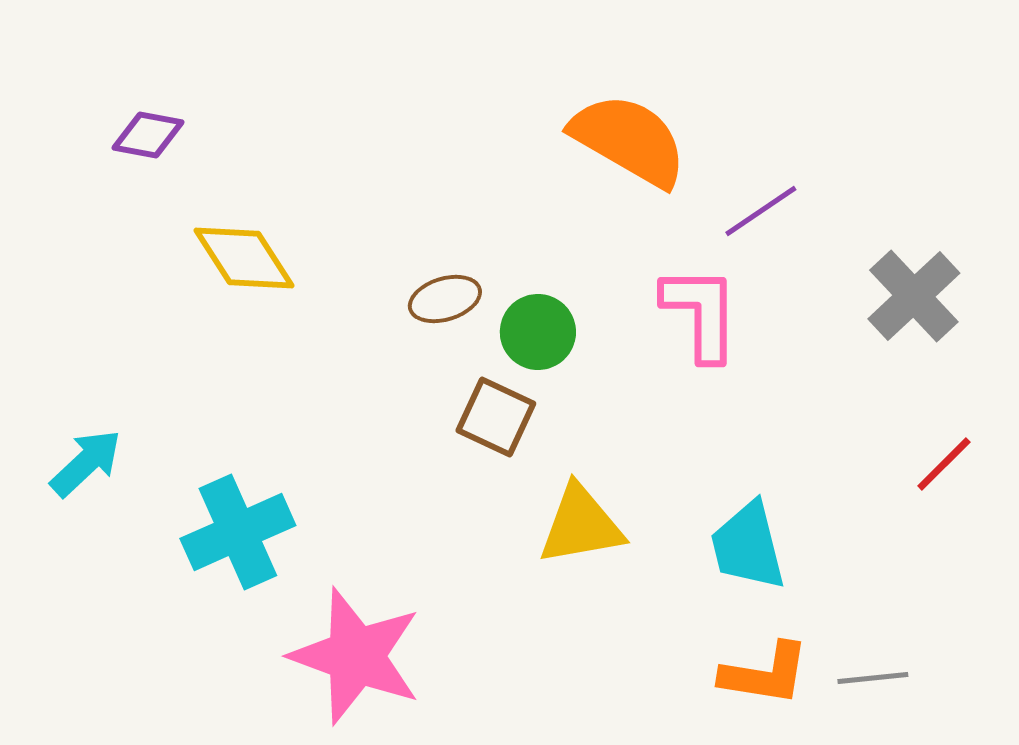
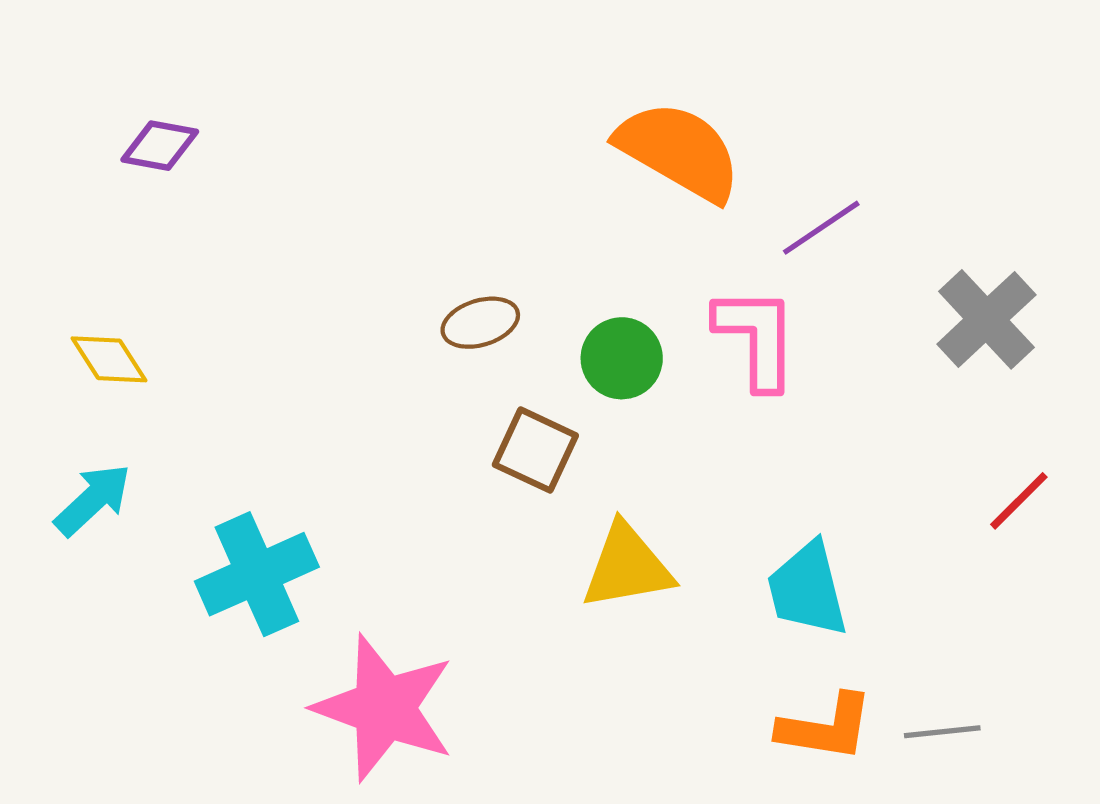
yellow diamond: (244, 258) -> (109, 359), moved, size x0.7
green circle: (538, 332) -> (622, 358), moved

